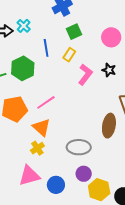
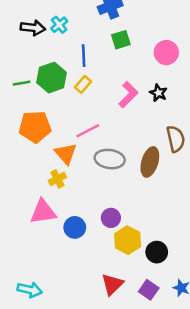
yellow rectangle: (69, 55) -> (83, 84), moved
pink line: (46, 102) -> (88, 131), moved
gray ellipse: (79, 147) -> (110, 159), moved

